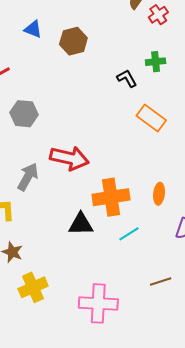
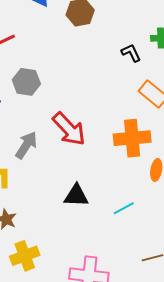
red arrow: (69, 158) -> (69, 129), turned 30
orange cross: (111, 197) -> (132, 138), moved

